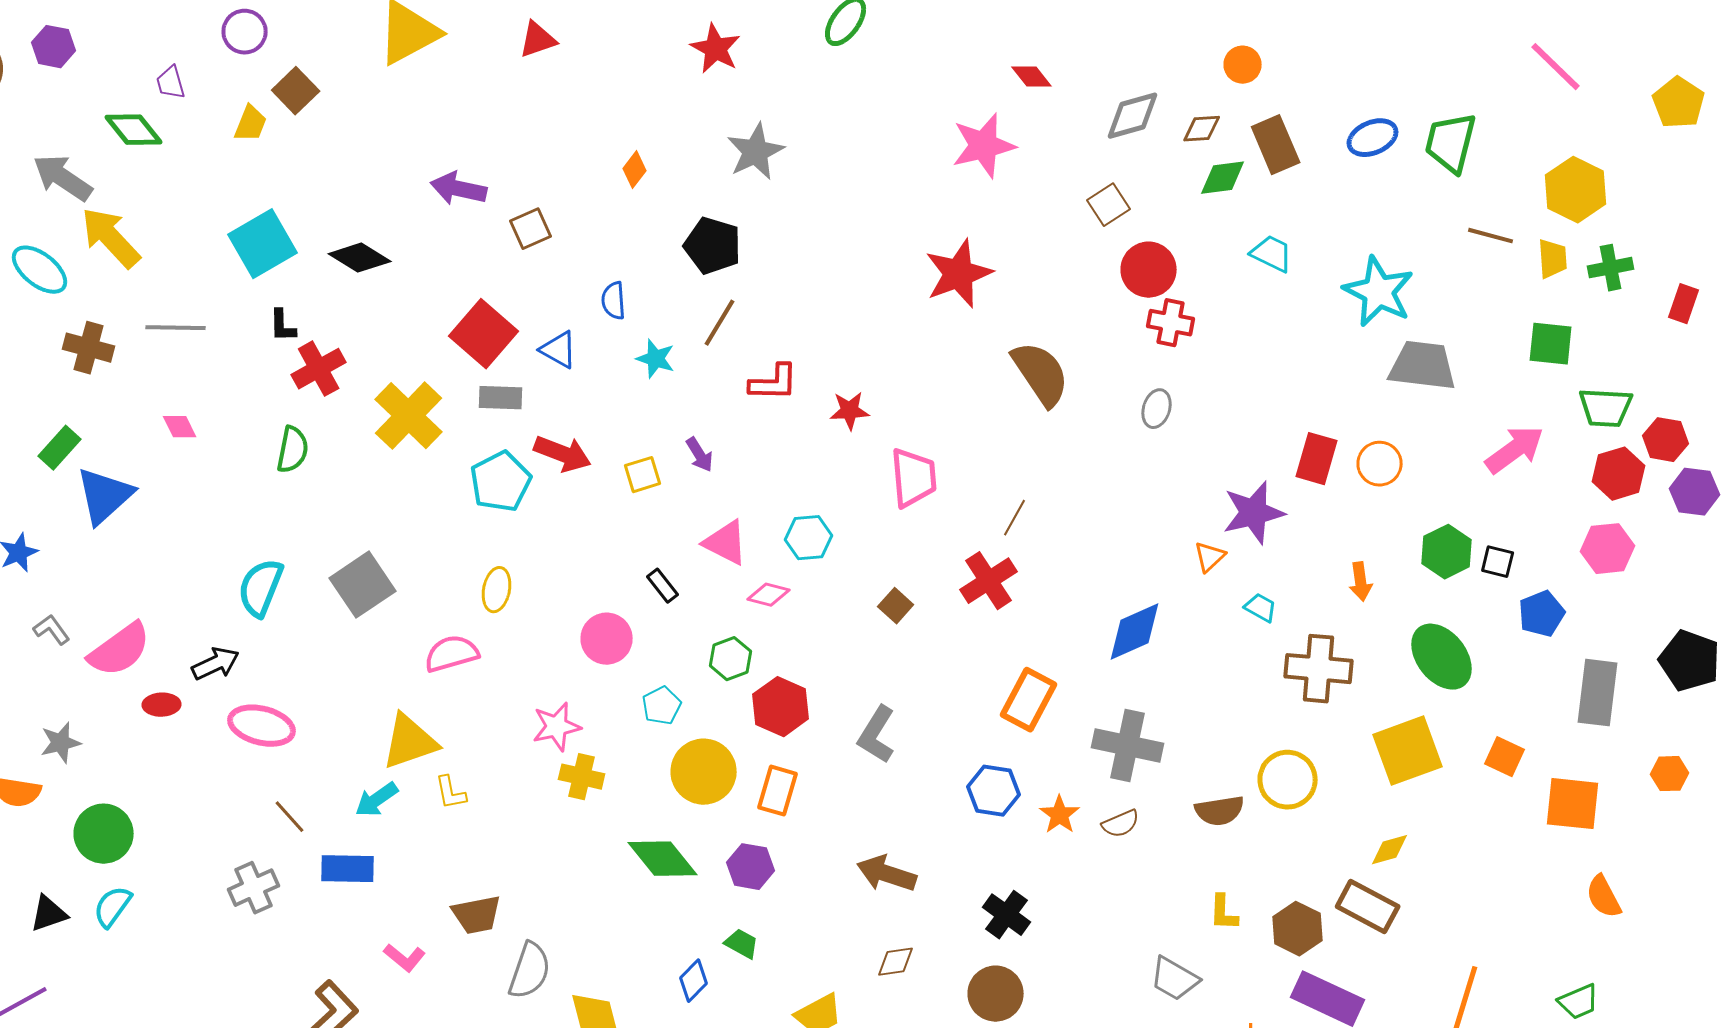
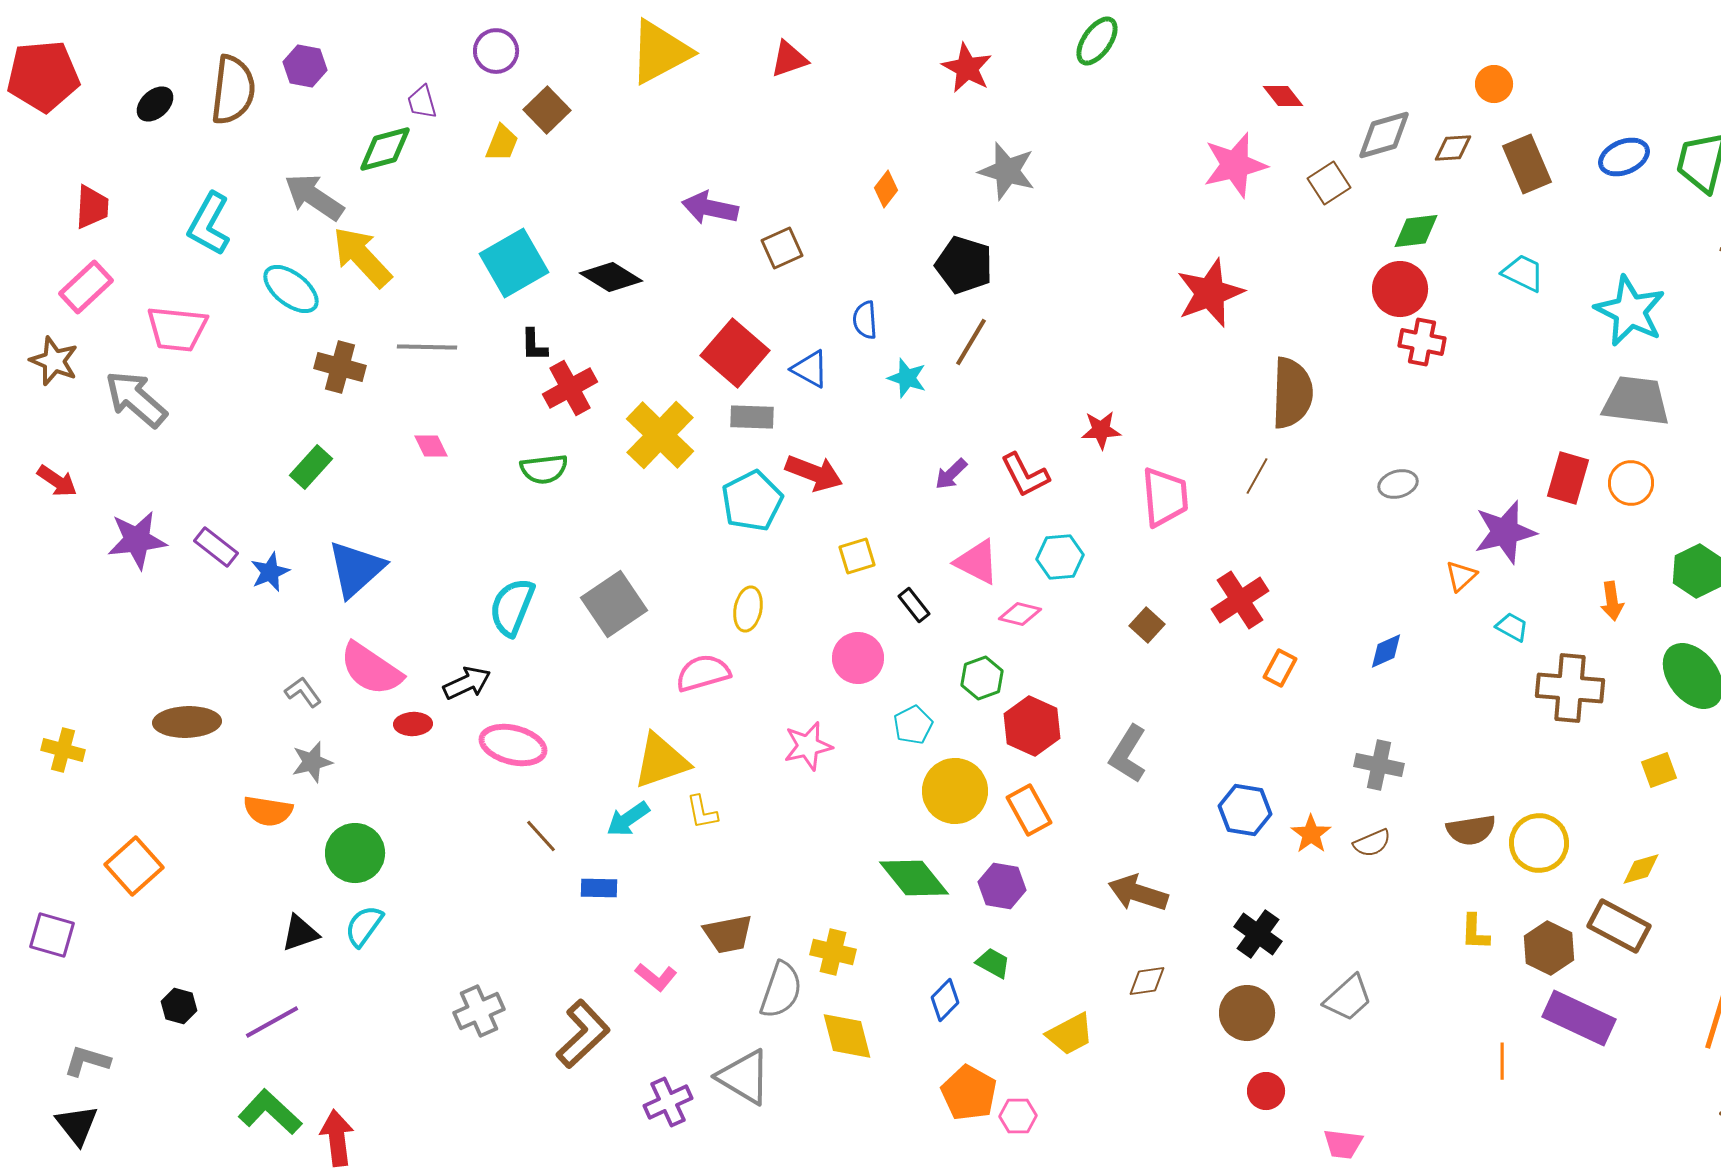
green diamond: (134, 130) -> (385, 149), turned -66
gray star: (756, 152) -> (1007, 171), turned -30
green diamond: (1223, 178) -> (1416, 231), moved
brown square: (1109, 205) -> (1329, 183), moved
gray trapezoid: (1423, 366) -> (1636, 401), moved
brown semicircle: (1041, 374) -> (1292, 393), turned 36
red L-shape: (774, 383) -> (1025, 475), moved, turned 62
gray ellipse: (1157, 409) -> (1398, 484), moved, turned 57
green semicircle: (293, 450) -> (544, 469), turned 72
purple arrow: (700, 455) -> (951, 474), turned 78
yellow square: (643, 475) -> (857, 556), moved
blue triangle: (105, 496) -> (356, 569), moved
brown line: (1015, 518) -> (1257, 476), moved
gray L-shape: (52, 630) -> (303, 692), moved
blue diamond: (1135, 632) -> (1386, 651), size x0.6
pink semicircle: (120, 650) -> (371, 669), turned 70
orange rectangle: (1029, 700) -> (1280, 668), moved, size x0.6
gray cross: (1128, 746) -> (1379, 765), size x0.7
yellow square: (1408, 751) -> (1659, 770), size x0.5
yellow cross: (582, 777) -> (833, 952), moved
yellow circle: (1288, 780) -> (1539, 843), moved
orange rectangle: (778, 791) -> (1029, 810), turned -45
blue rectangle: (348, 869) -> (599, 888), size x0.7
gray cross: (254, 888) -> (479, 1011), moved
gray trapezoid: (1175, 979) -> (1348, 998), moved, turned -72

